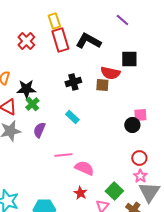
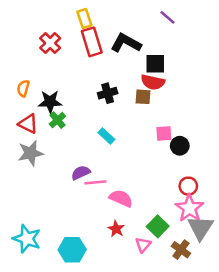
black square: (129, 59) -> (155, 64), moved
pink square: (140, 115) -> (164, 134), moved
purple semicircle: (39, 130) -> (81, 173), moved, turned 42
pink star: (140, 176) -> (190, 208), size x1.6

